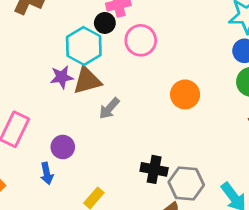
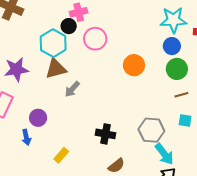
purple star: (62, 77) -> (16, 69), moved, size x1.4
orange circle: (185, 94) -> (134, 65), moved
gray hexagon: (186, 184) -> (151, 130), moved

